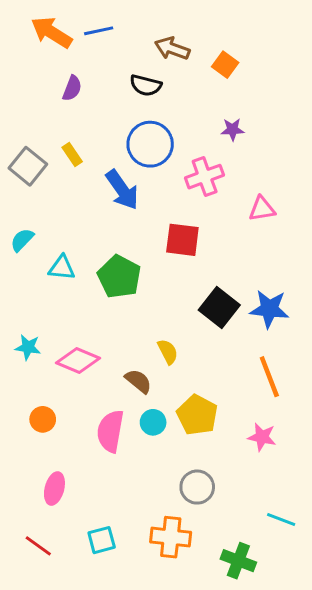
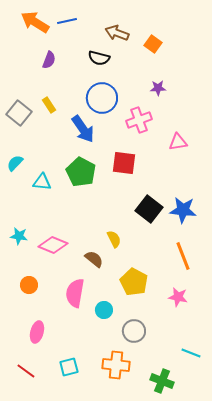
green pentagon: (119, 277) -> (81, 172), moved
cyan circle: (153, 422) -> (104, 310), moved

